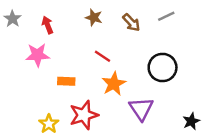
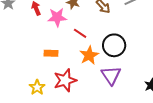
pink star: (38, 55) -> (57, 17), moved
black circle: (163, 67) -> (114, 45), moved

